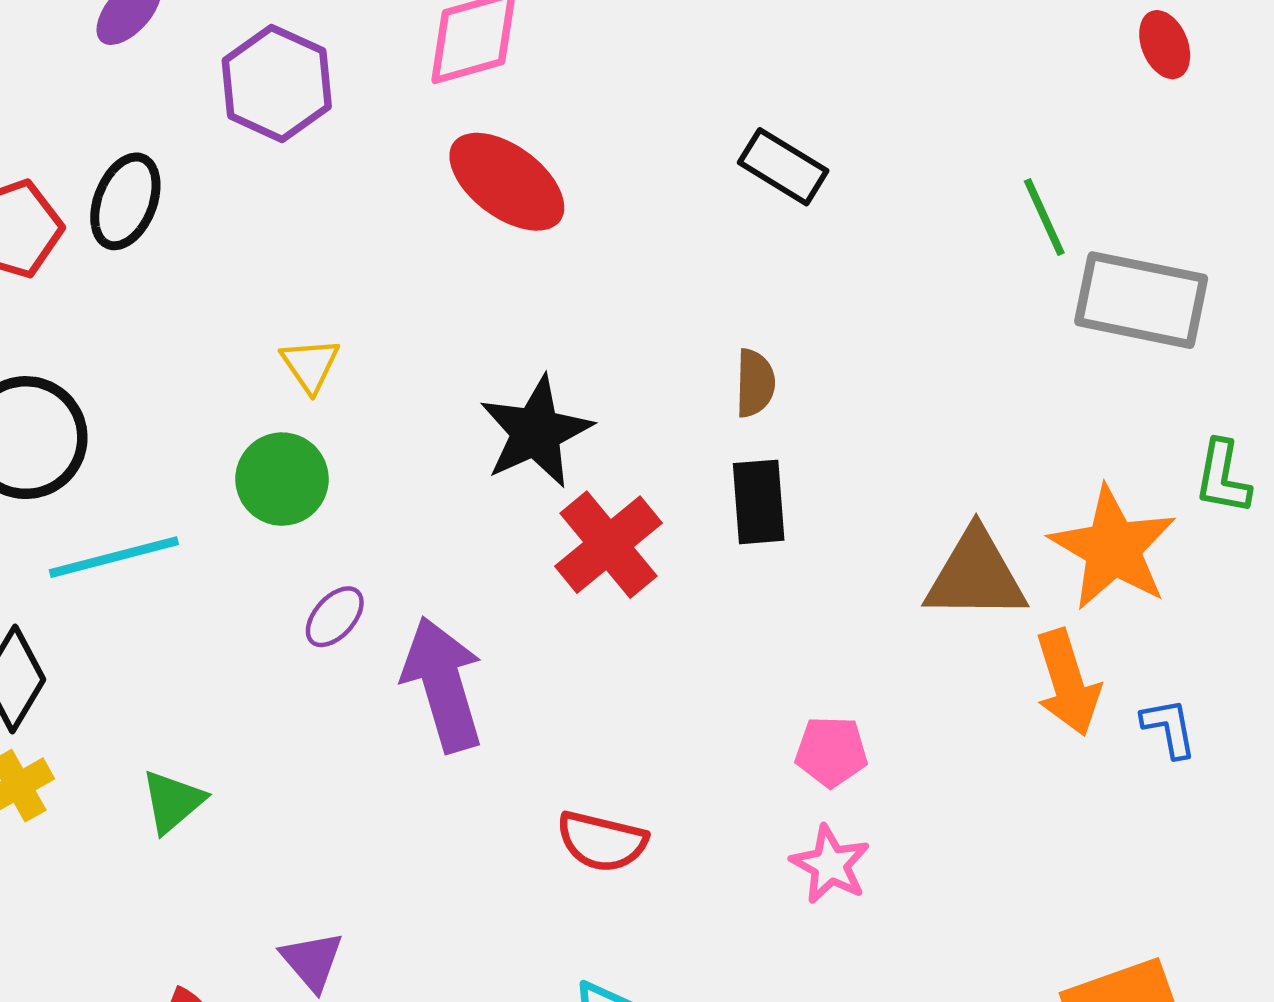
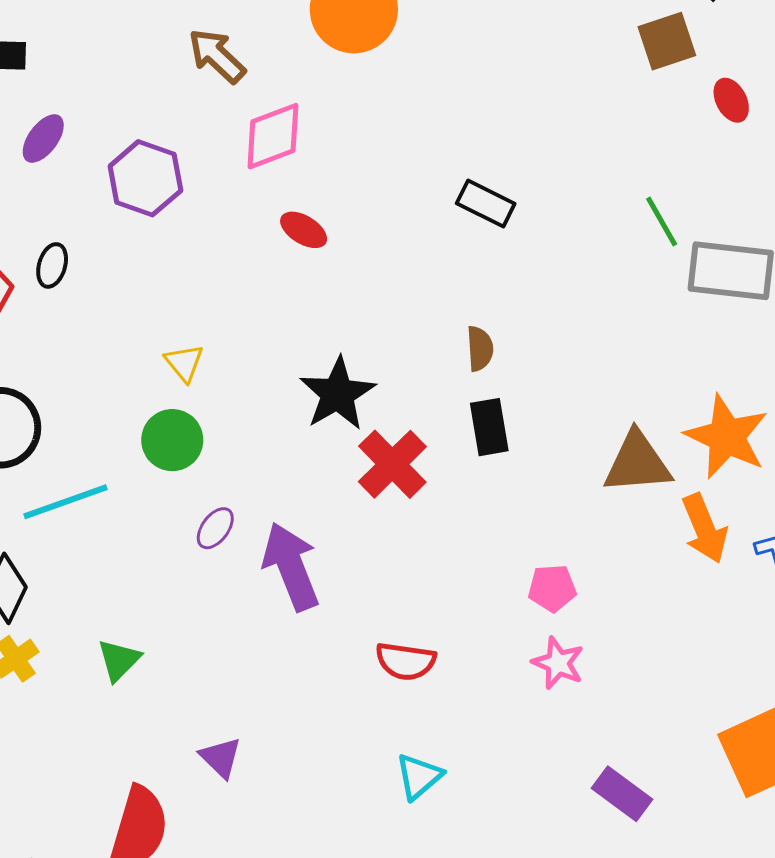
red ellipse: (507, 182) -> (304, 230), size x0.6
black ellipse: (125, 201) -> (52, 265), size x0.7

